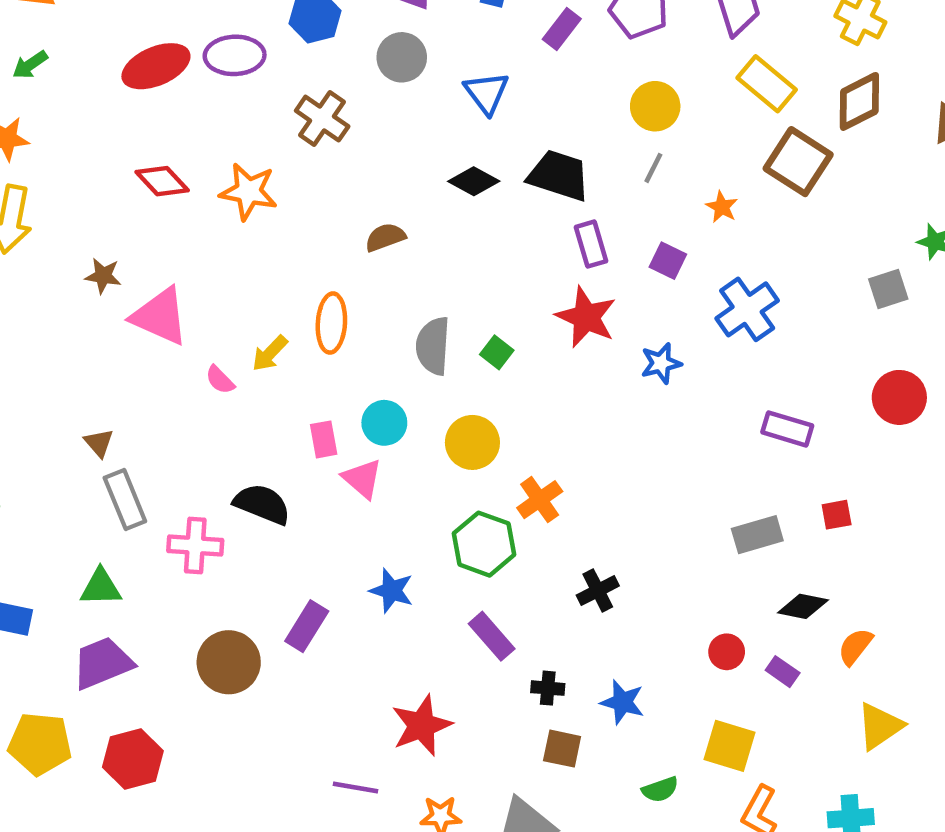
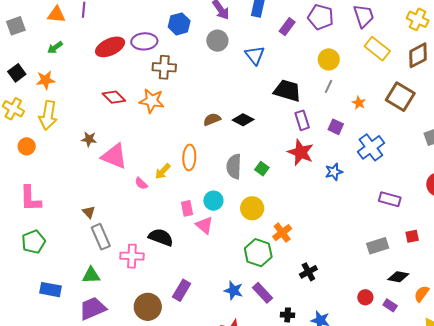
brown cross: (322, 118) -> (164, 67), moved, turned -30
brown square: (798, 162) -> (400, 97), moved
black diamond: (474, 181) -> (243, 120), moved
blue star: (392, 591) -> (234, 291), moved

